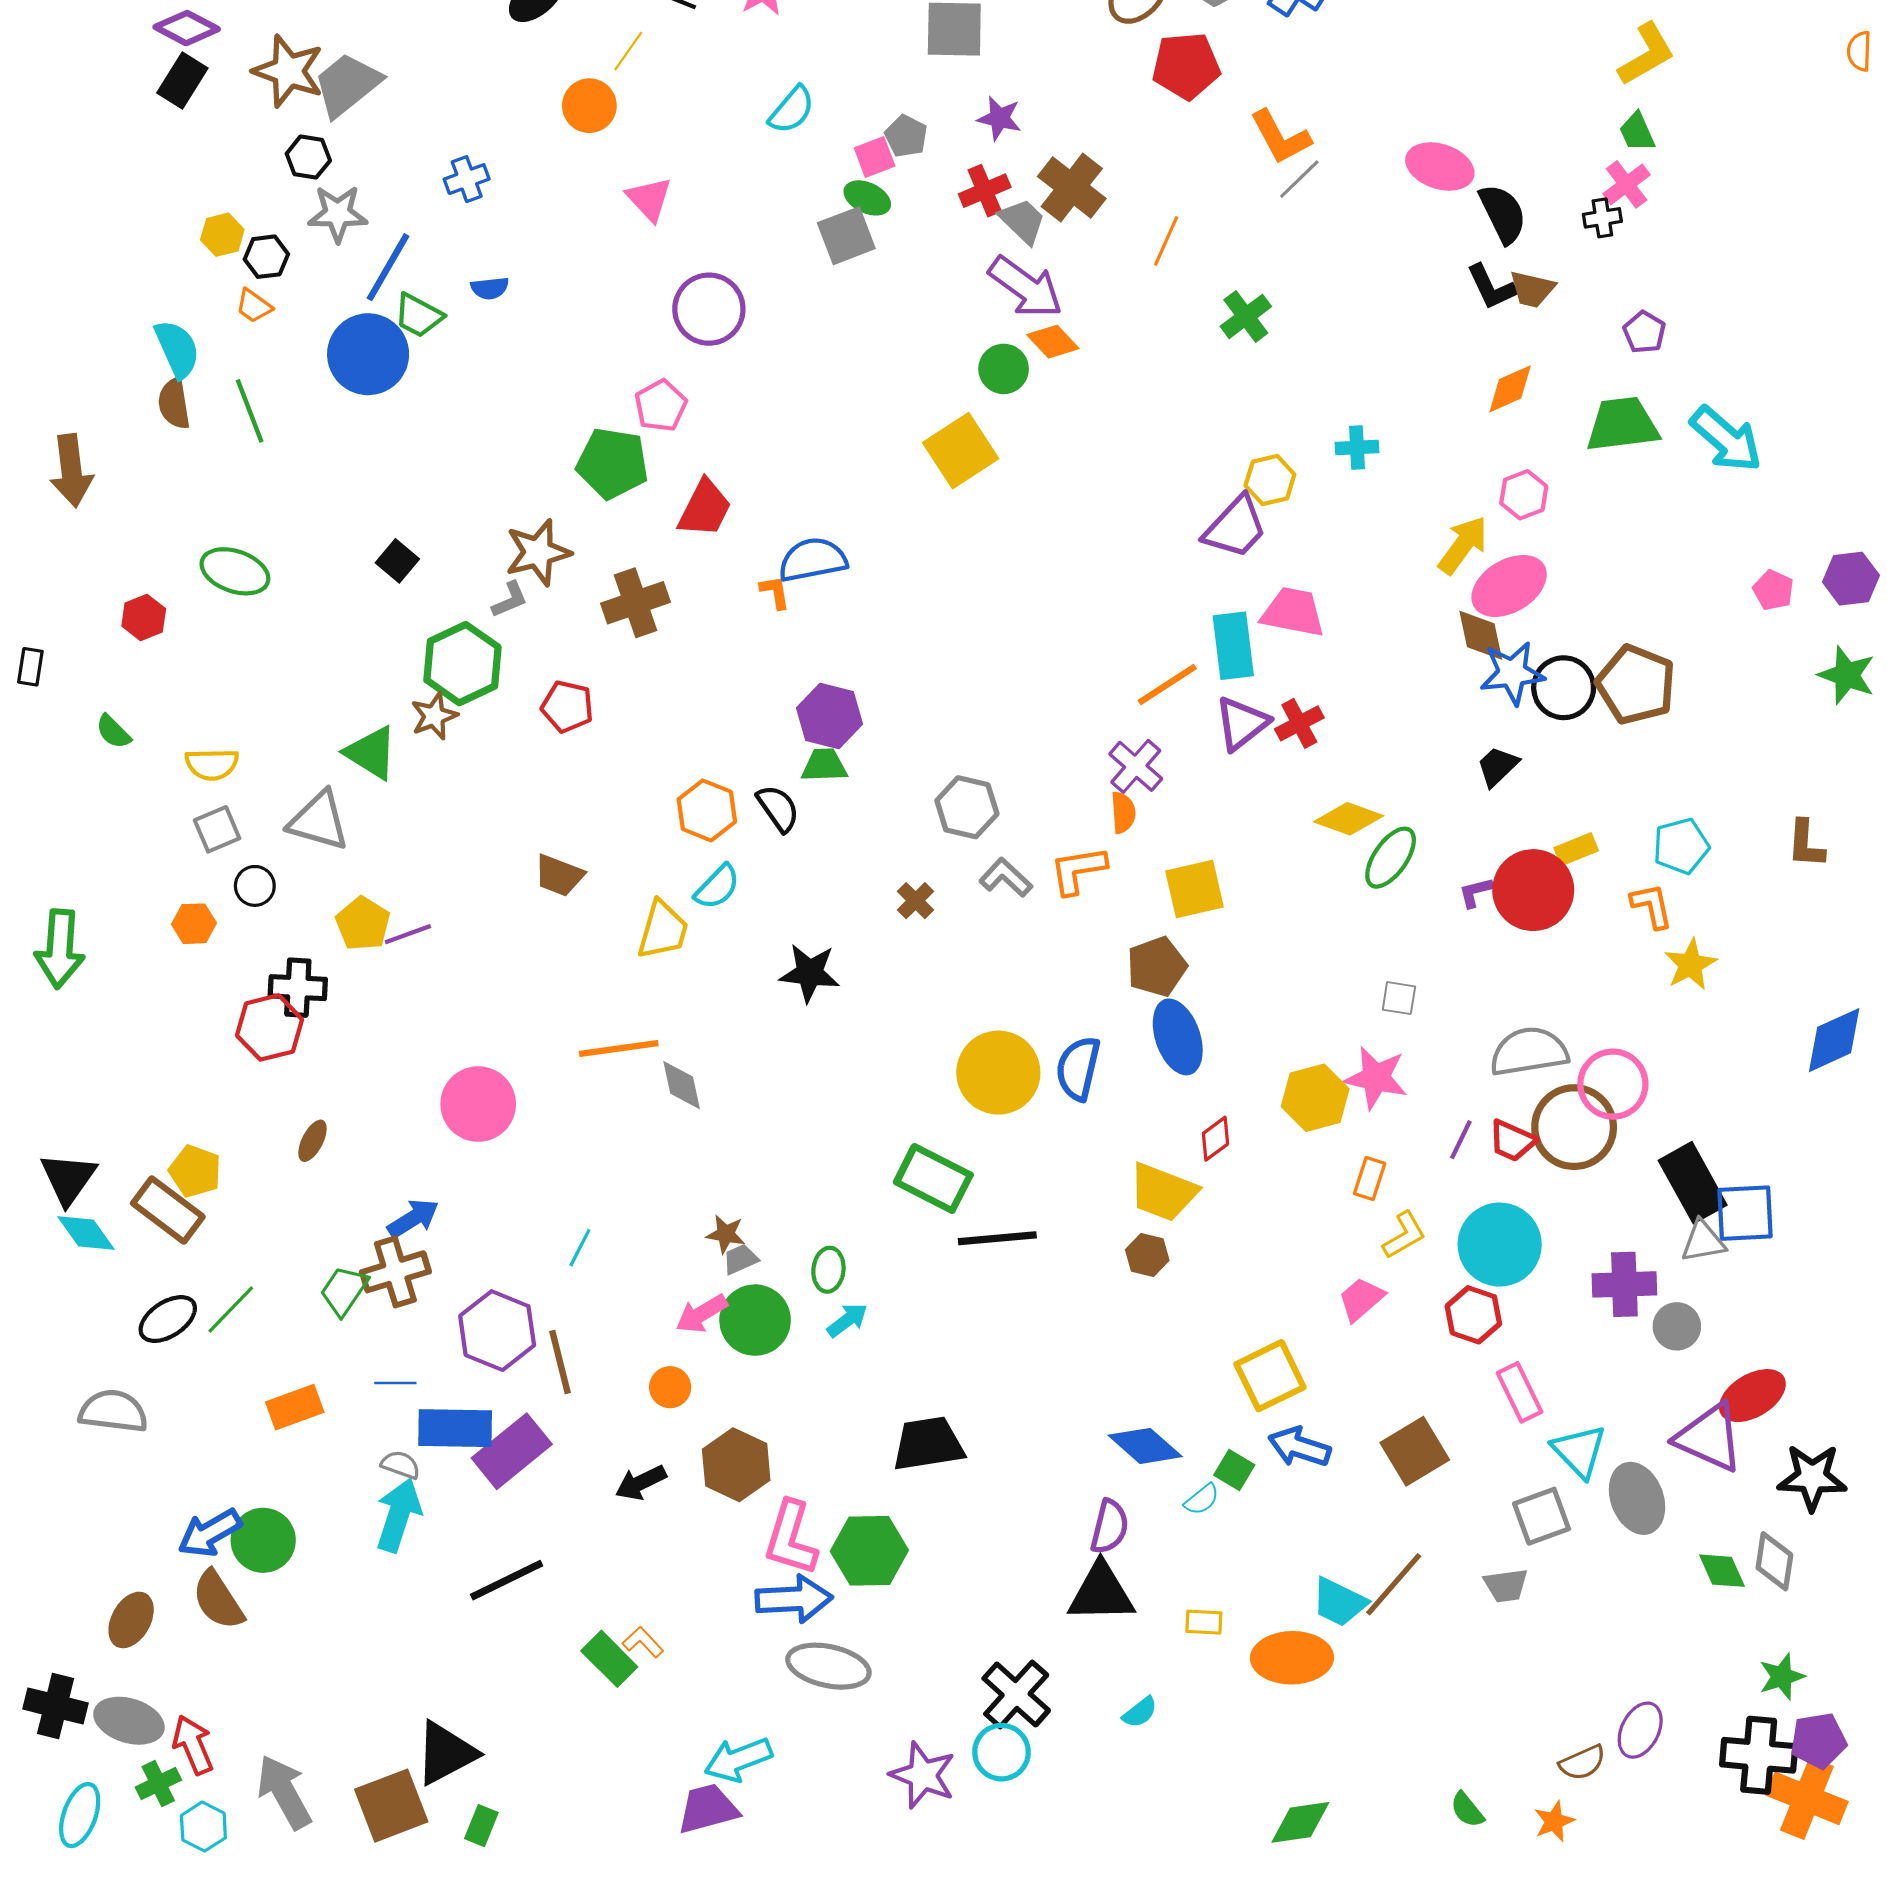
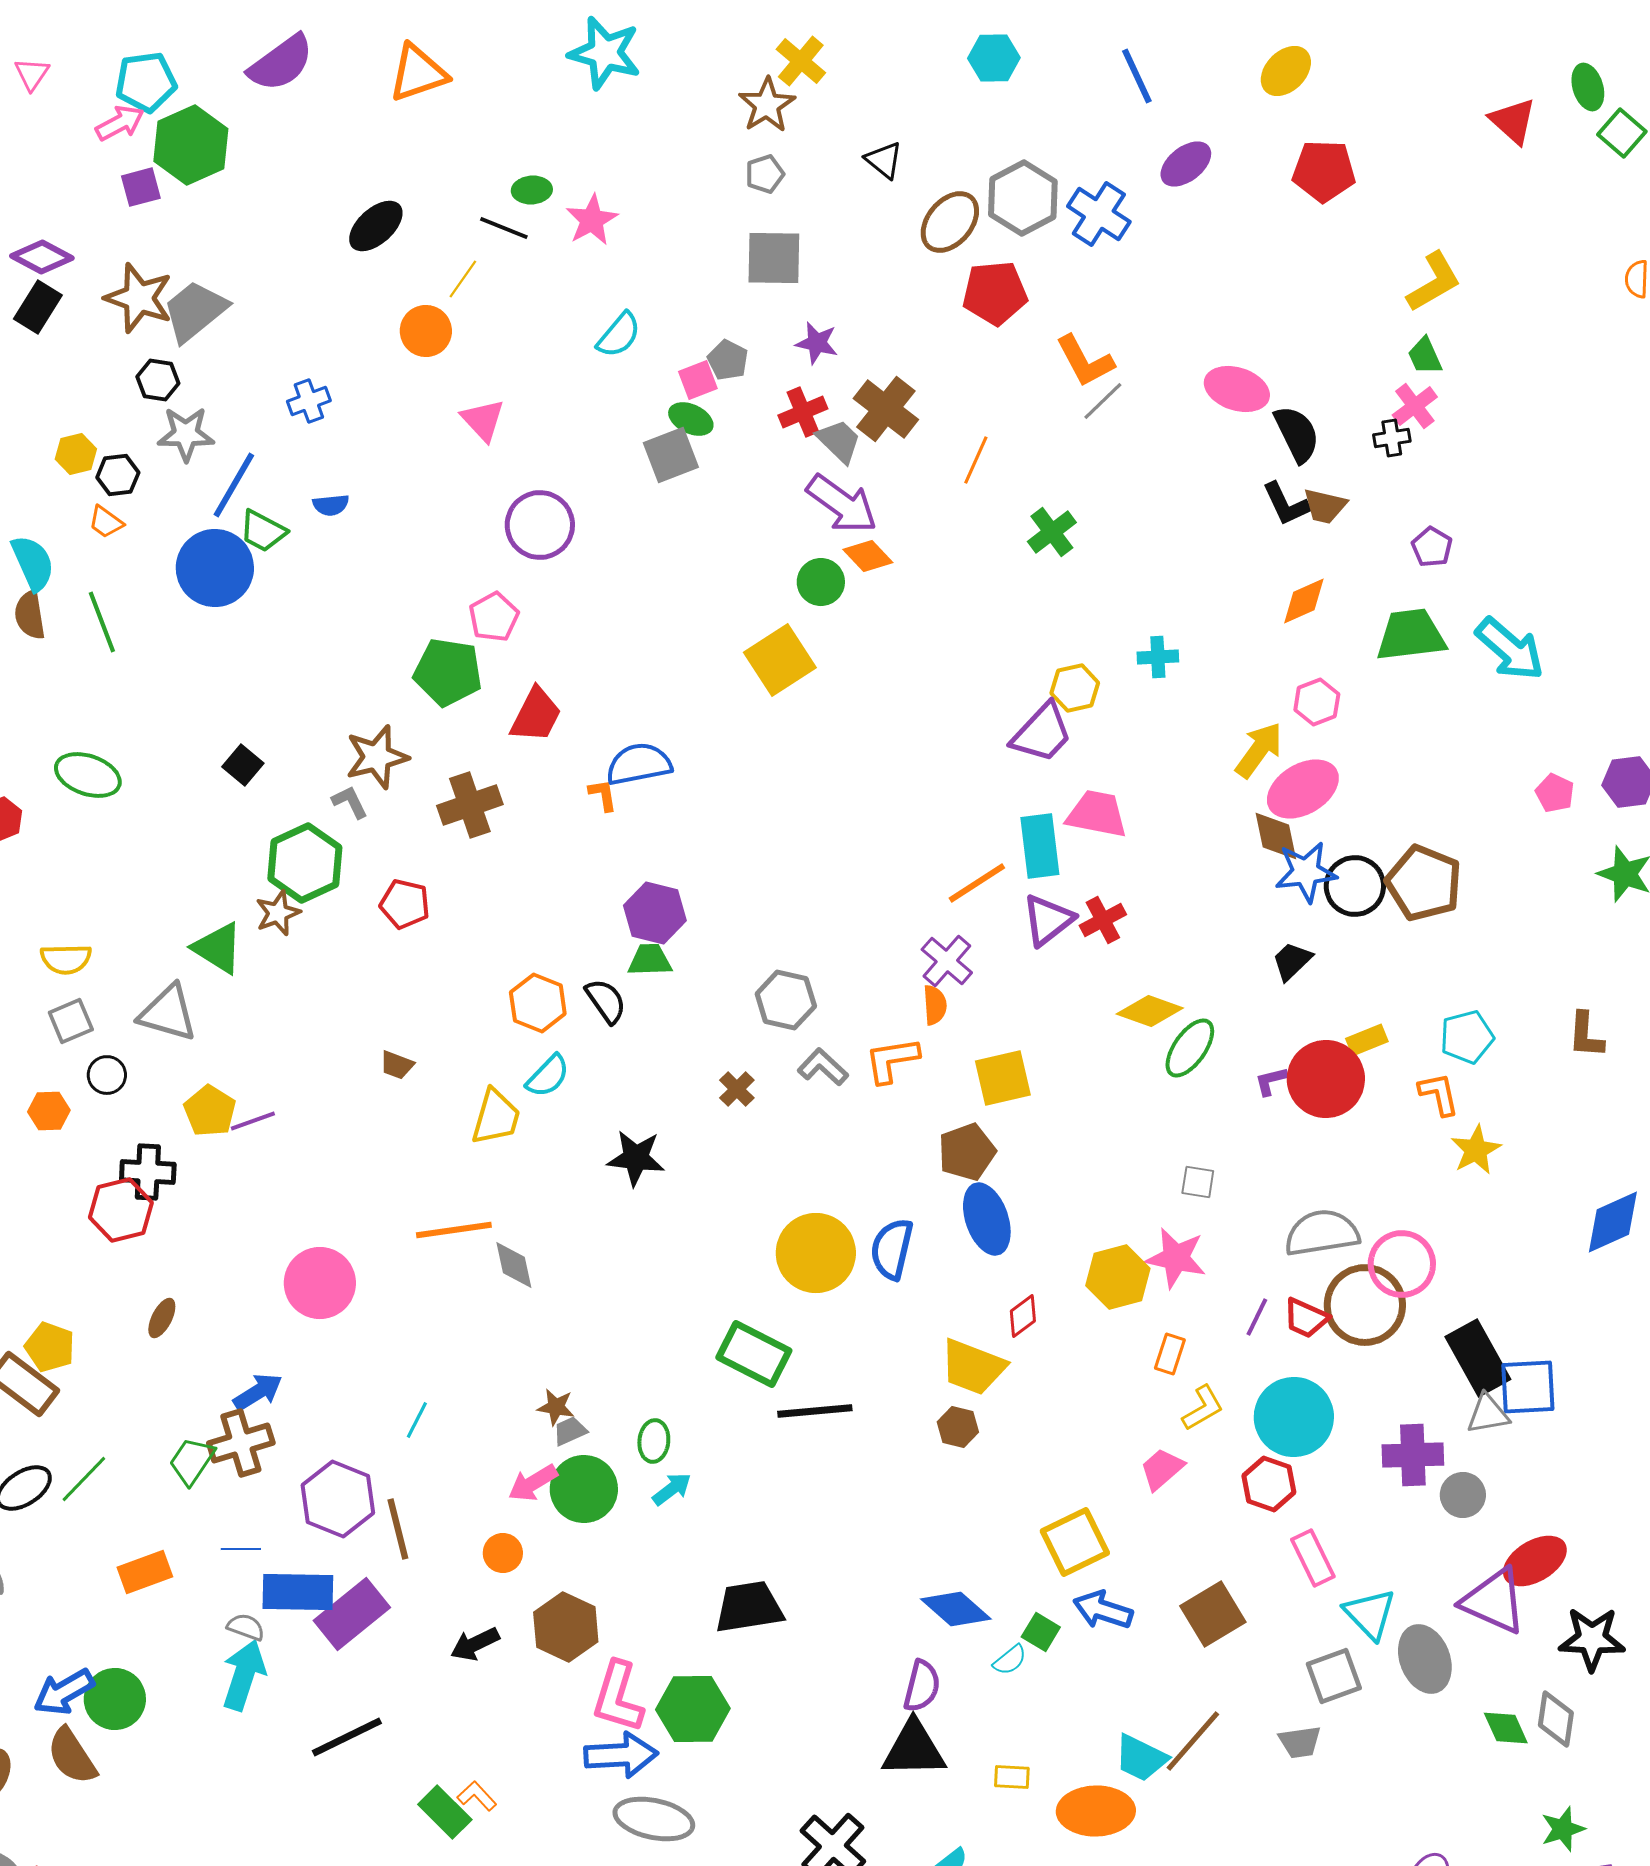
gray L-shape: (510, 600) -> (350, 802), turned -93
brown trapezoid: (559, 875) -> (397, 1065), size x0.7

